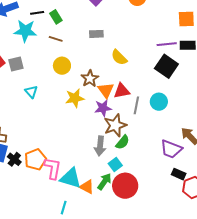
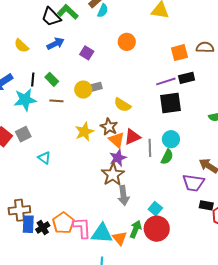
black line: (37, 13) -> (33, 80), turned -64
yellow circle: (62, 66) -> (83, 90), moved
black square: (166, 66) -> (171, 103), turned -30
brown star: (90, 79) -> (109, 127), moved
yellow star: (75, 98) -> (84, 132), moved
brown star: (115, 125) -> (113, 175), moved
green semicircle: (123, 142) -> (167, 157), moved
black cross: (14, 159) -> (43, 227), turned 32
cyan square: (115, 165) -> (155, 209), moved
orange triangle: (87, 187) -> (120, 238), turned 35

